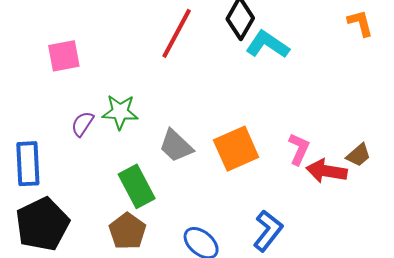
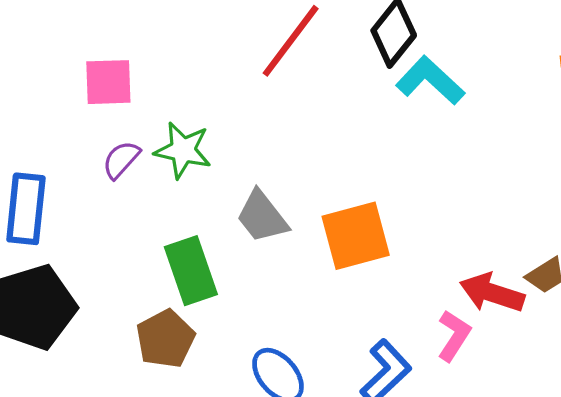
pink square: (64, 56) -> (108, 82), moved
pink L-shape: (299, 149) -> (454, 336), moved

